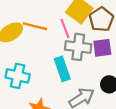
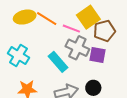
pink line: (65, 28) -> (71, 29), turned -66
cyan rectangle: (62, 69) -> (58, 62), turned -40

